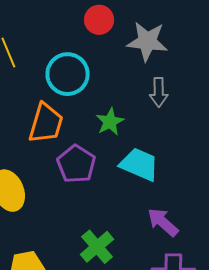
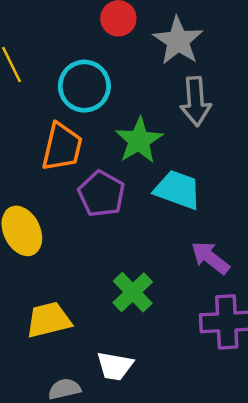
gray star: (147, 41) -> (178, 41), turned 30
gray arrow: (159, 92) -> (196, 101), size x1.4
green star: (110, 122) -> (139, 140), size x1.4

